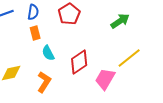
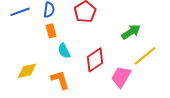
green arrow: (120, 21) -> (131, 32), moved
orange L-shape: (44, 82) -> (60, 80), turned -50

